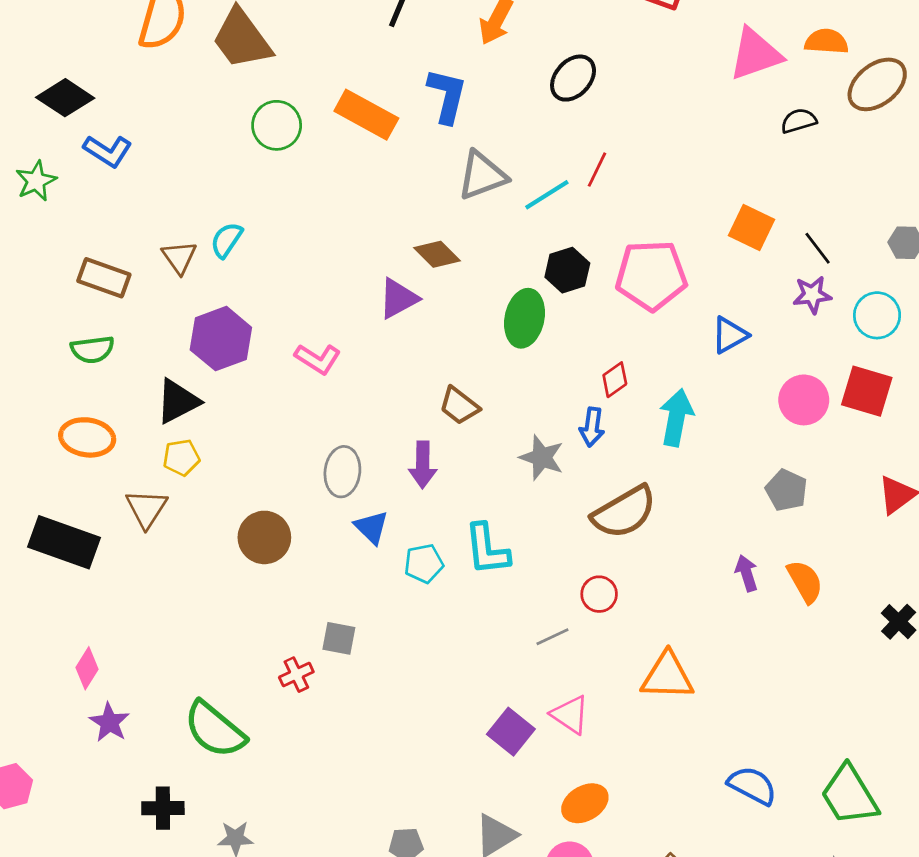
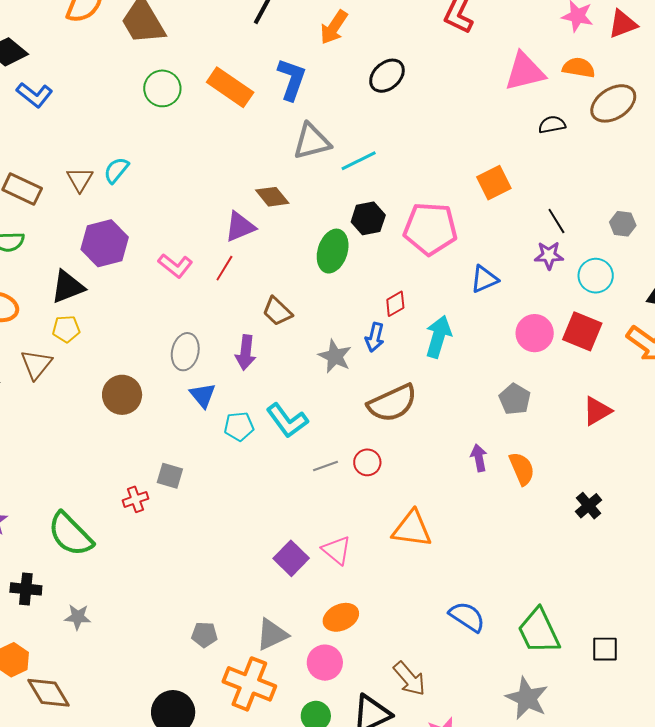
red line: (597, 170) -> (224, 268), moved
orange square: (751, 228) -> (494, 183), moved, turned 32
cyan L-shape: (487, 549) -> (287, 421), turned -36
gray line: (552, 637) -> (325, 466), moved

